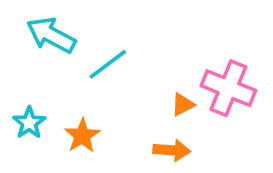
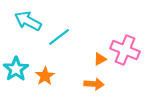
cyan star: (29, 123) -> (16, 69), size x1.4

